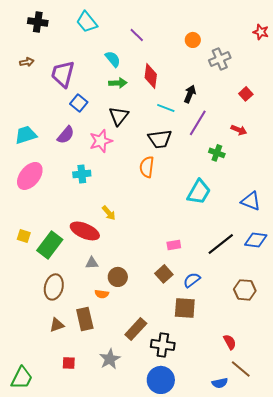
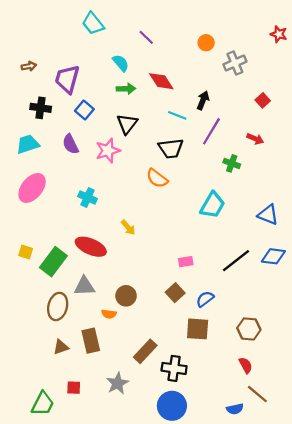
black cross: (38, 22) -> (41, 108), moved
red diamond: (151, 76) -> (161, 81), turned -40
purple semicircle: (66, 135) -> (70, 144), turned 114
orange semicircle: (147, 167) -> (157, 178), turned -60
cyan cross: (82, 174) -> (88, 198), moved, turned 30
yellow arrow: (109, 213) -> (128, 227), moved
gray triangle: (92, 263) -> (84, 286), moved, size x1.5
brown hexagon: (245, 290) -> (249, 329), moved
green trapezoid: (22, 378) -> (43, 404), moved

